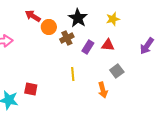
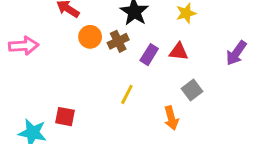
orange circle: (49, 27) -> (90, 37), moved
yellow line: (73, 74) -> (127, 94), turned 32

